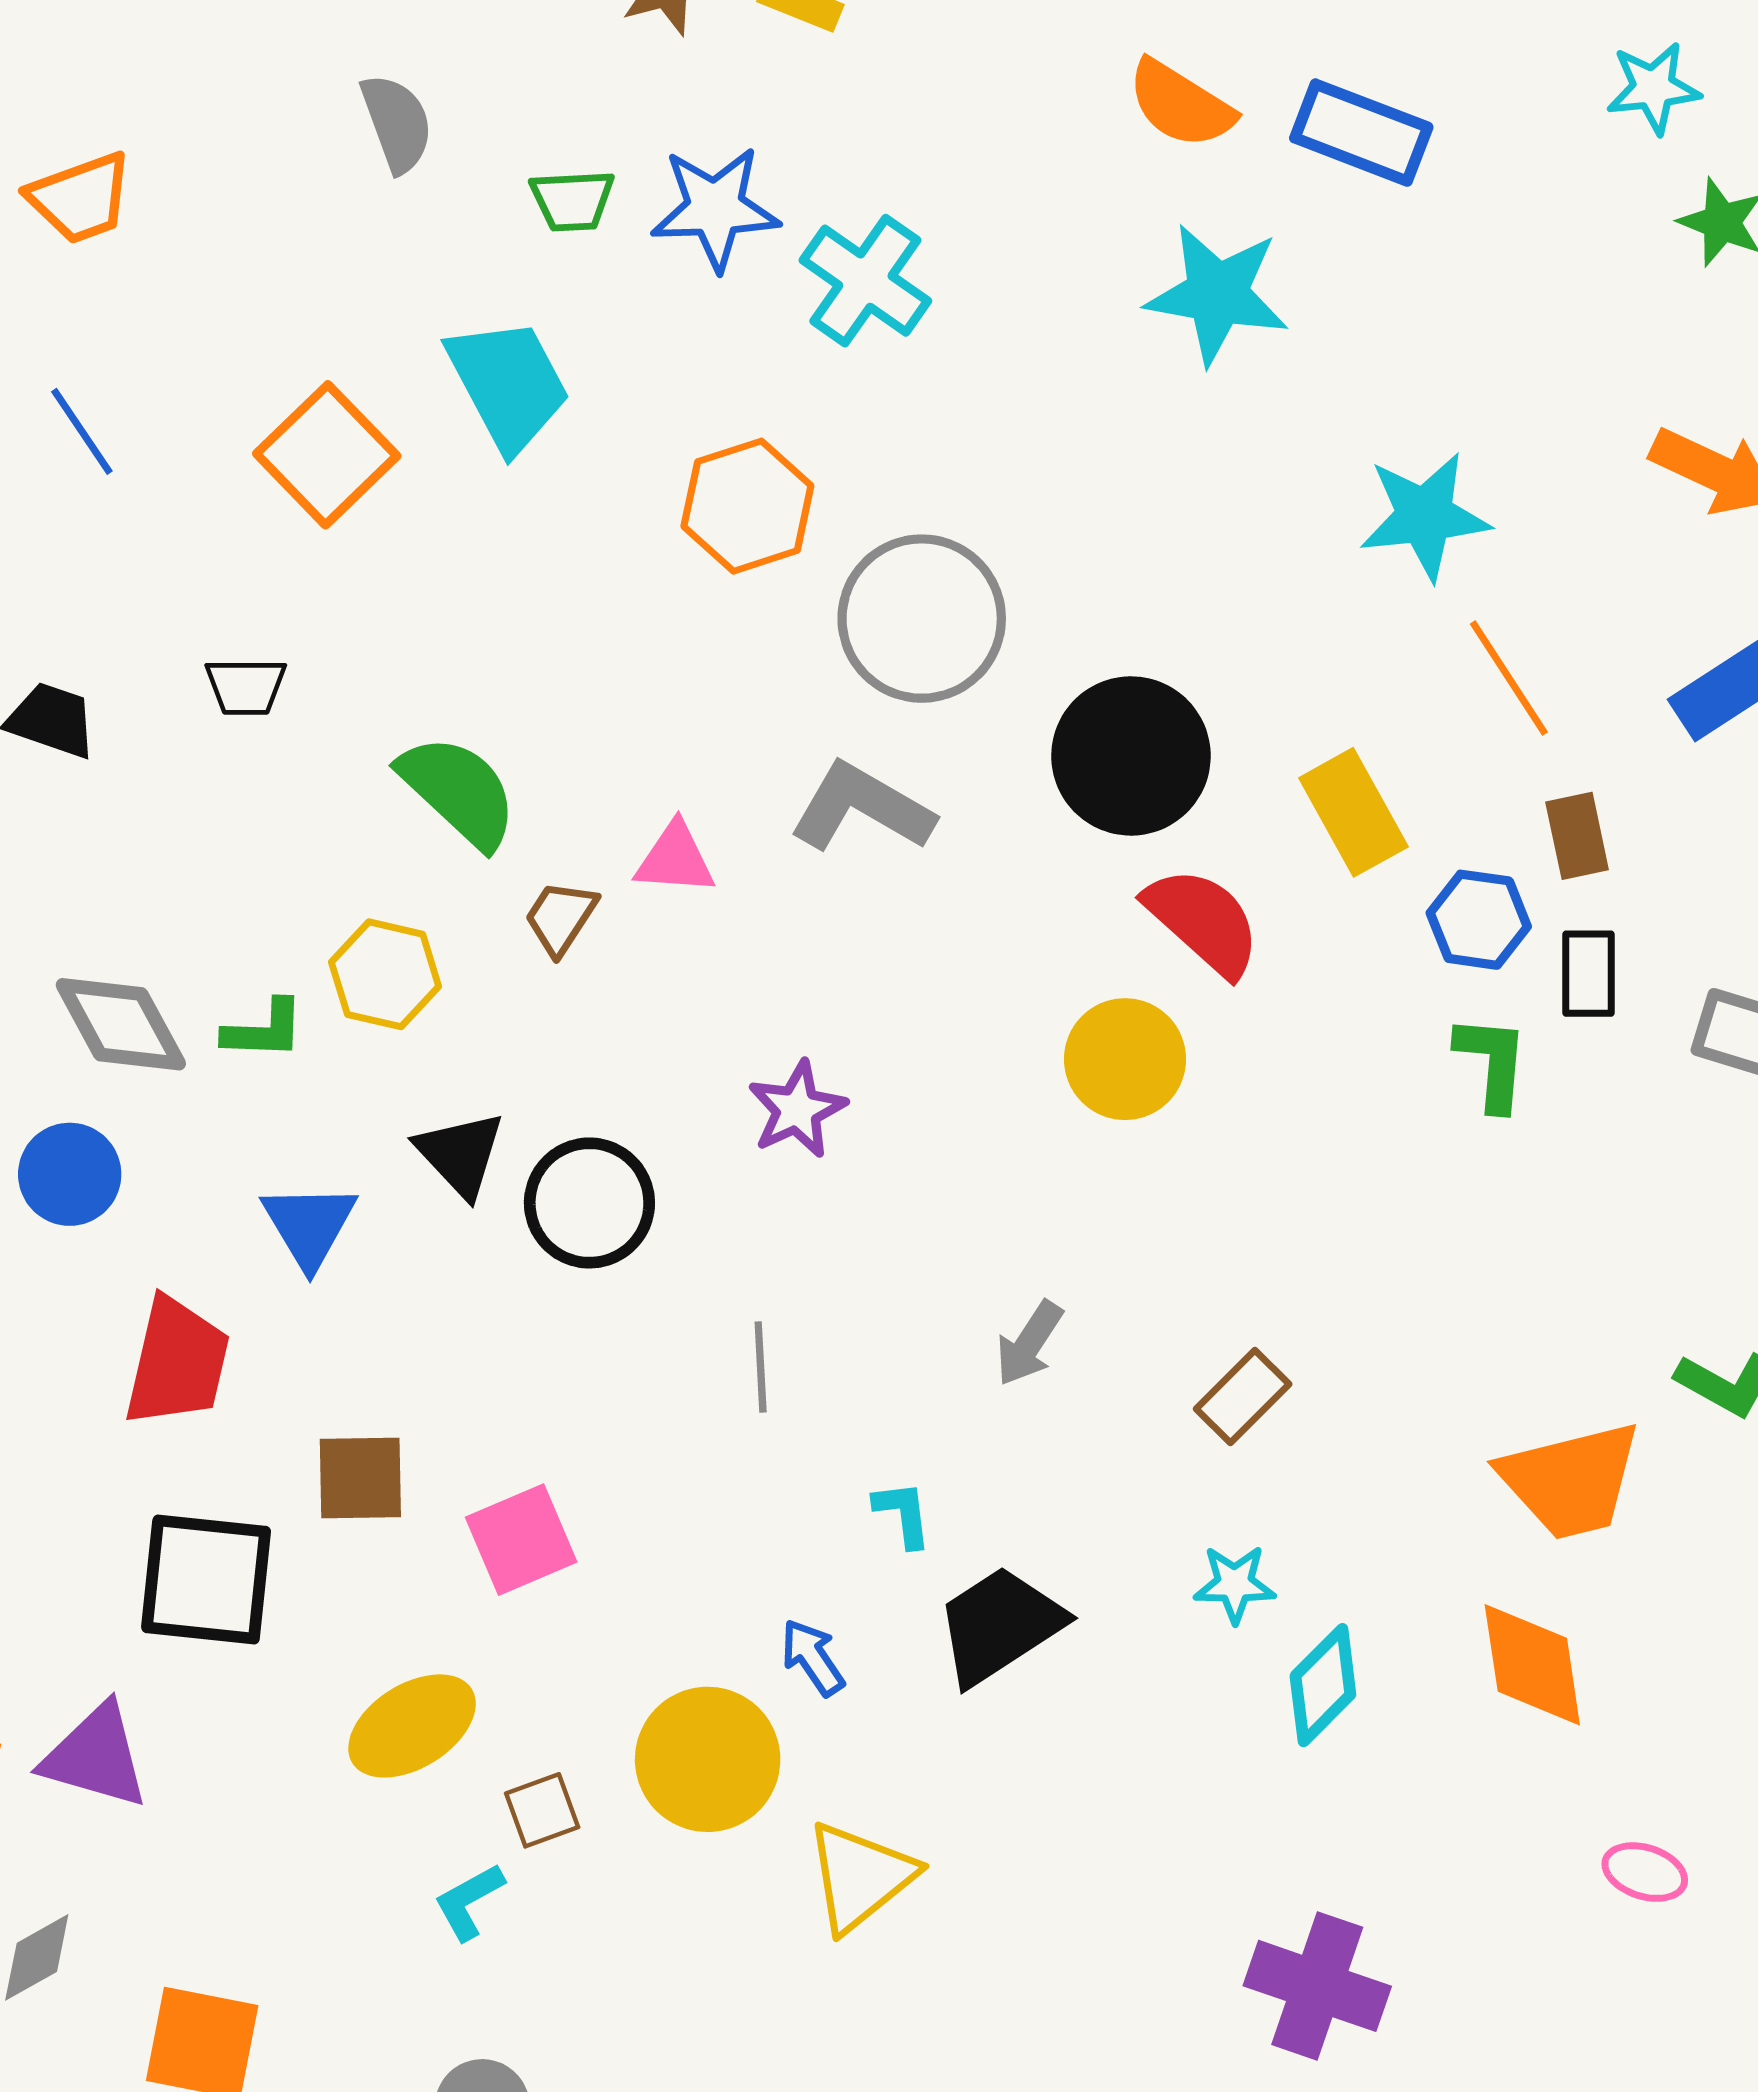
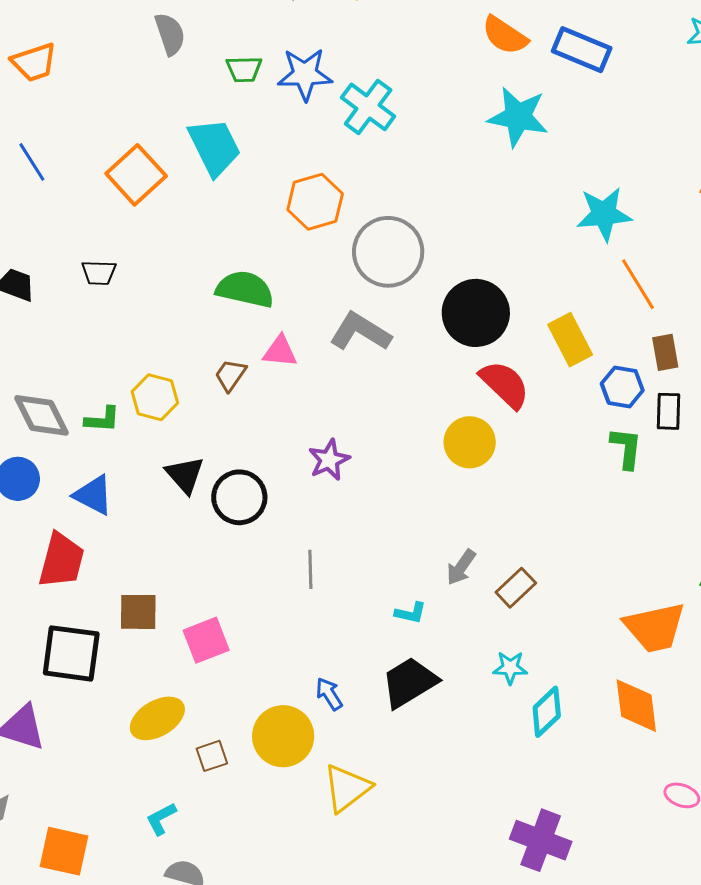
green semicircle: (458, 791) -> (245, 289), moved, turned -32
blue triangle: (309, 1225) -> (93, 495), moved, turned -33
gray arrow: (1029, 1343) -> (461, 567), moved
cyan L-shape: (903, 1514) -> (411, 613), moved, turned 108
cyan L-shape: (469, 1902) -> (161, 819), moved

